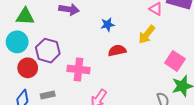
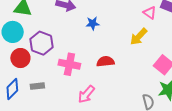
blue star: (108, 25) -> (93, 23), moved
red semicircle: (117, 51) -> (105, 61), moved

